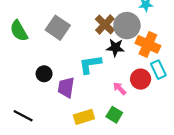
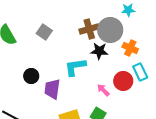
brown cross: (105, 24) -> (89, 29), turned 30
gray square: (58, 28) -> (44, 32), size x0.7
orange cross: (148, 44) -> (130, 48), size x0.7

